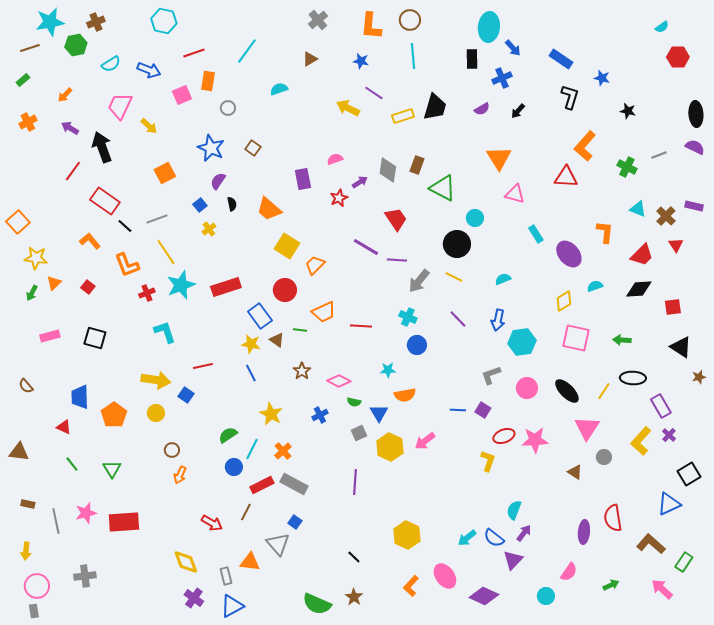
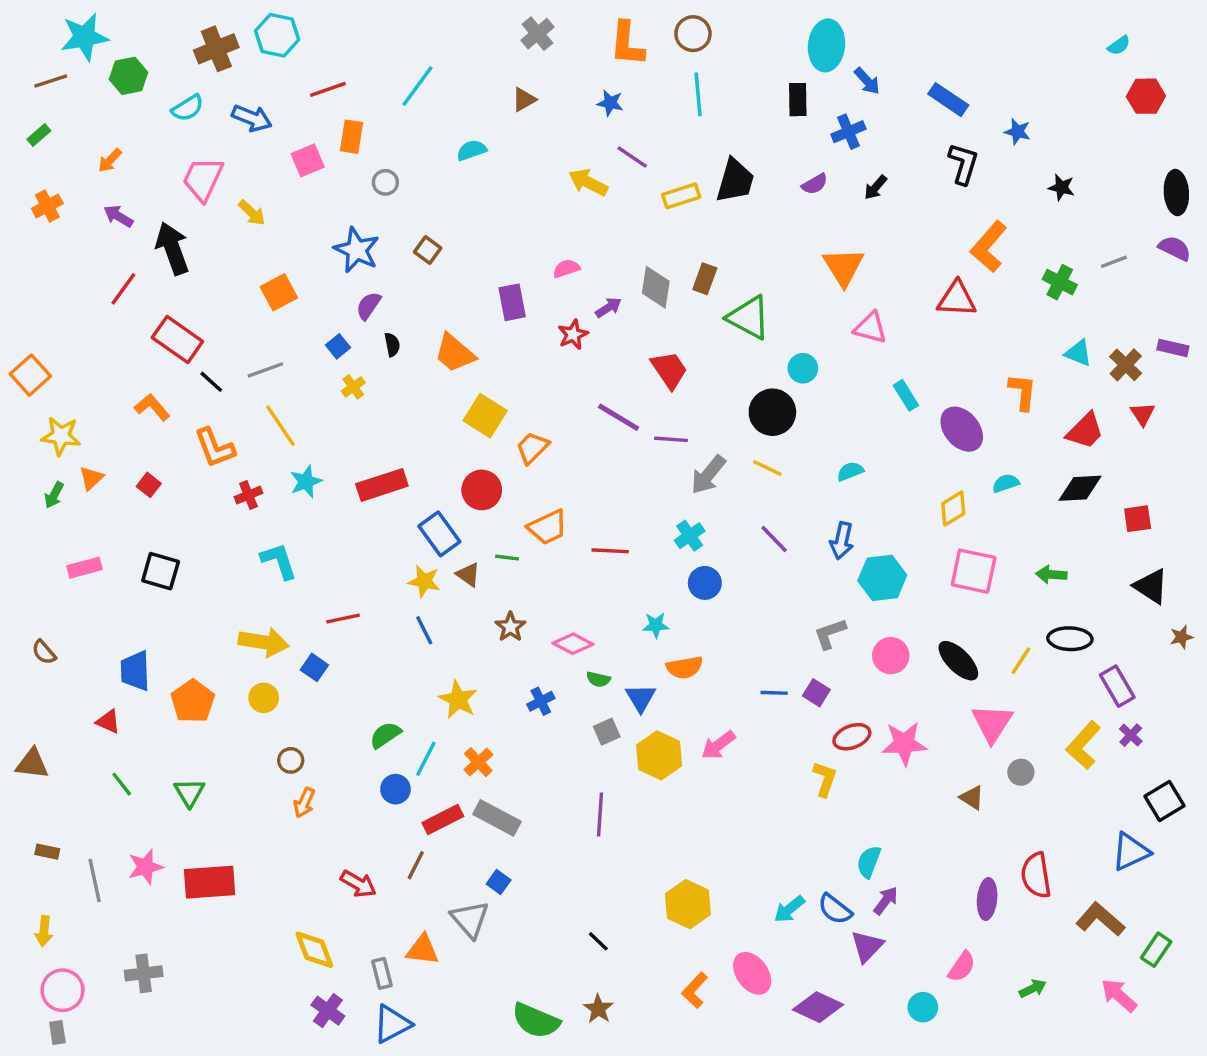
brown cross: (96, 22) -> (216, 49), moved, size x1.4
cyan star: (181, 285) -> (306, 482), size x0.7
cyan cross: (408, 317) -> (690, 536), turned 30

